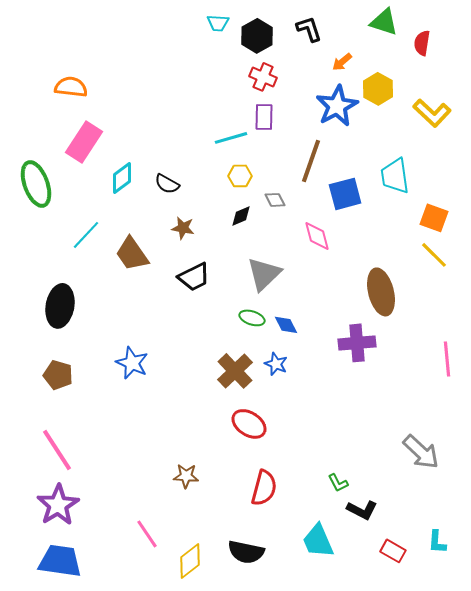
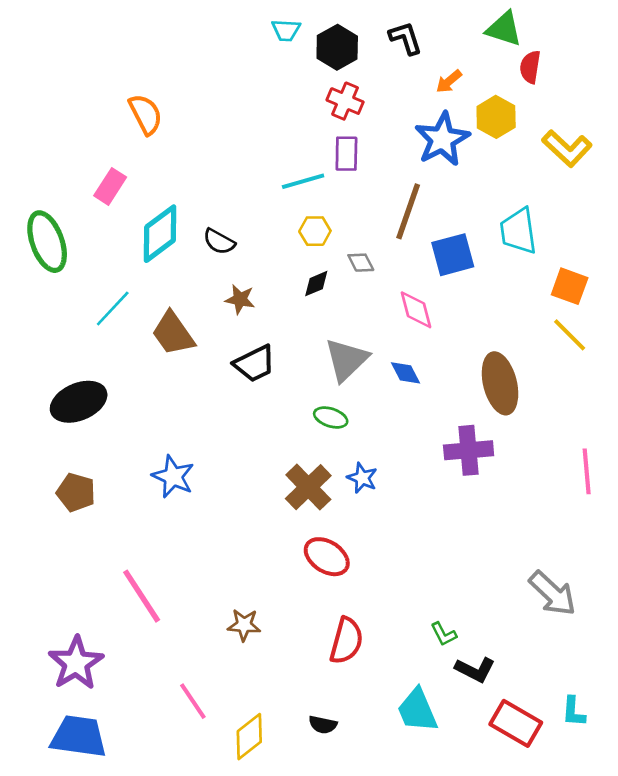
red semicircle: (422, 43) -> (530, 67), moved
orange semicircle: (71, 87) -> (146, 114), moved, turned 56
pink rectangle: (84, 142) -> (110, 186), size x0.7
cyan diamond: (122, 178) -> (160, 234), size x1.4
black ellipse: (60, 306) -> (79, 402), turned 57
blue diamond: (286, 325) -> (405, 373), moved
pink line: (57, 450) -> (142, 596), moved
red rectangle: (393, 551) -> (516, 723), size x1.5
black semicircle: (246, 552) -> (323, 725), size x0.6

